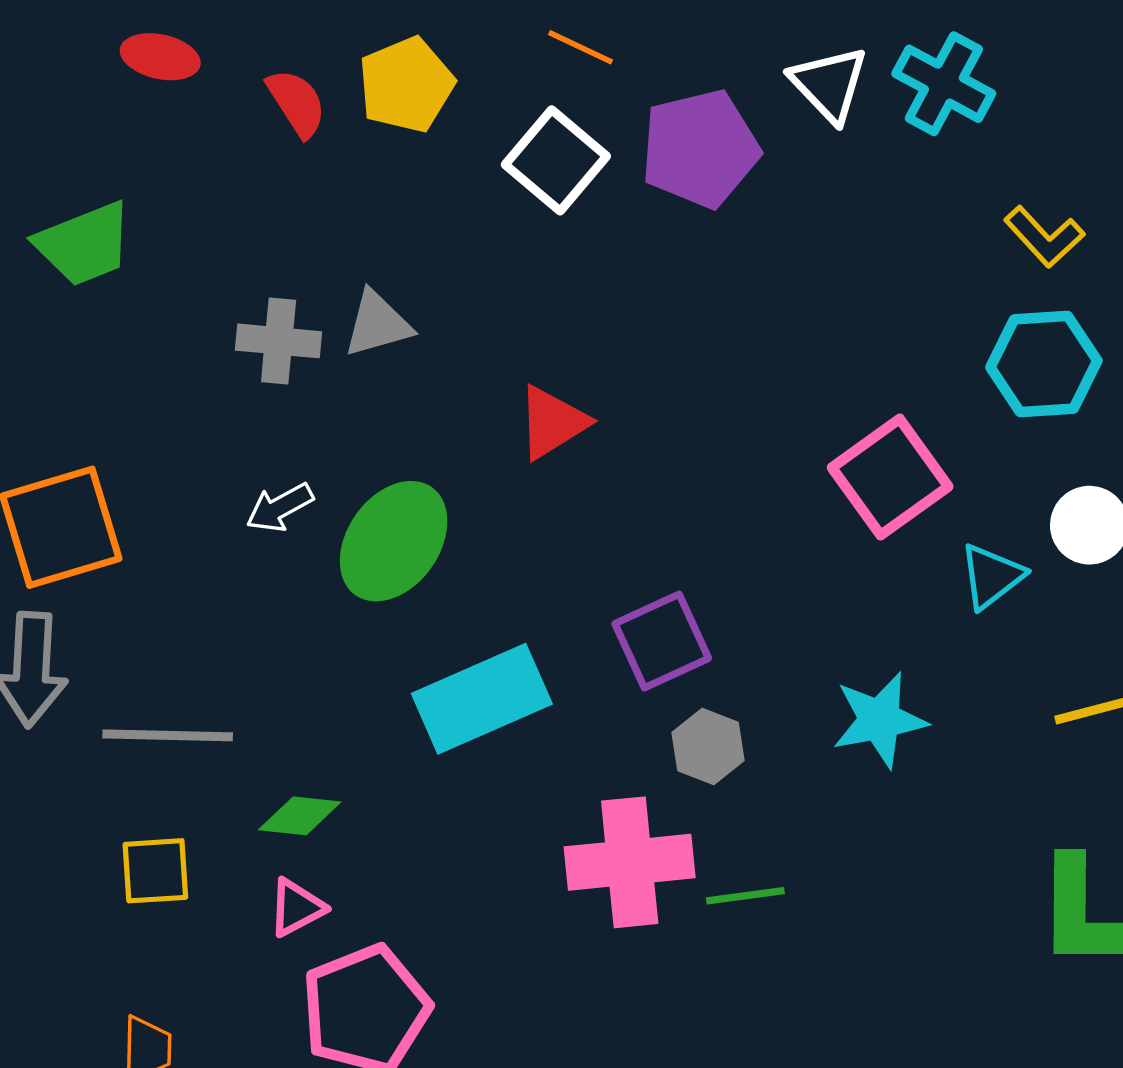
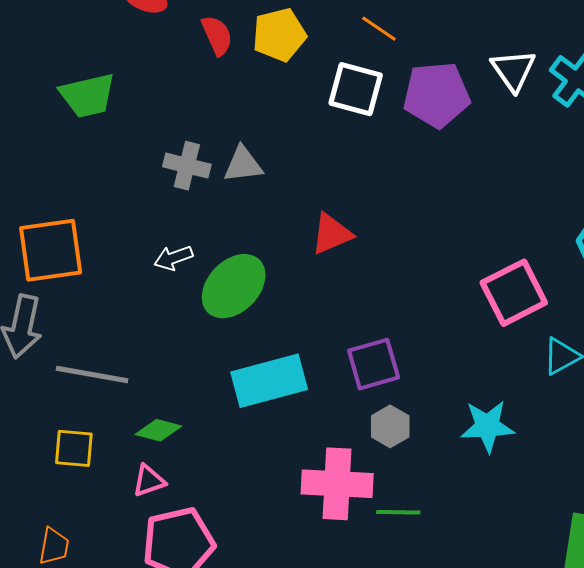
white square: (556, 160) -> (356, 89), turned -34

